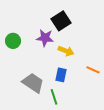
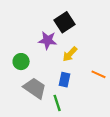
green circle: (13, 41) -> (21, 62), moved
yellow arrow: (66, 51) -> (70, 54), turned 112

